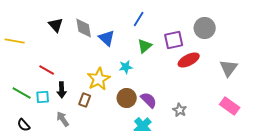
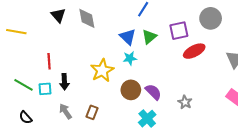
blue triangle: (107, 38) -> (128, 37), moved
red line: (47, 70) -> (49, 61), turned 56
brown rectangle: (85, 100) -> (92, 112), moved

